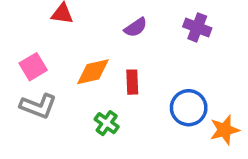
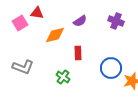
pink square: (33, 67) -> (20, 23), moved
orange diamond: (93, 72) -> (55, 35), moved

